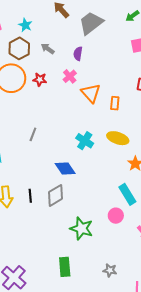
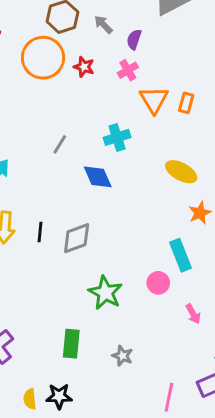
purple semicircle: (78, 54) -> (134, 39), moved
orange rectangle: (115, 103) -> (186, 103), moved
cyan cross: (85, 141) -> (117, 137), moved, turned 30
blue diamond: (65, 168) -> (98, 177), moved
gray star: (110, 270) -> (122, 356), moved

